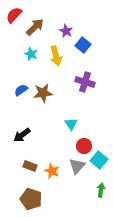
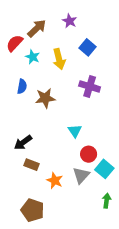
red semicircle: (14, 15) -> (15, 43), moved
purple star: (66, 31) -> (70, 21), moved
blue semicircle: (21, 90) -> (22, 86), moved, turned 136
brown rectangle: (30, 166) -> (31, 165), moved

